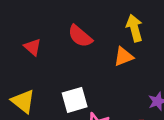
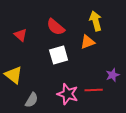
white square: (75, 100) -> (59, 55), moved

